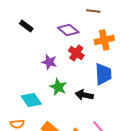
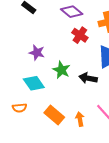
purple star: (49, 62) -> (37, 53), moved

